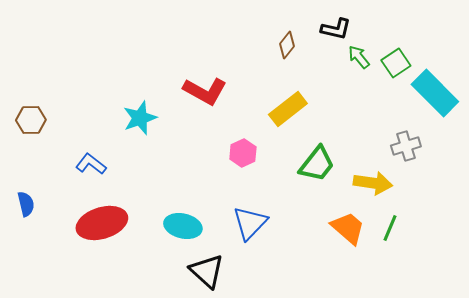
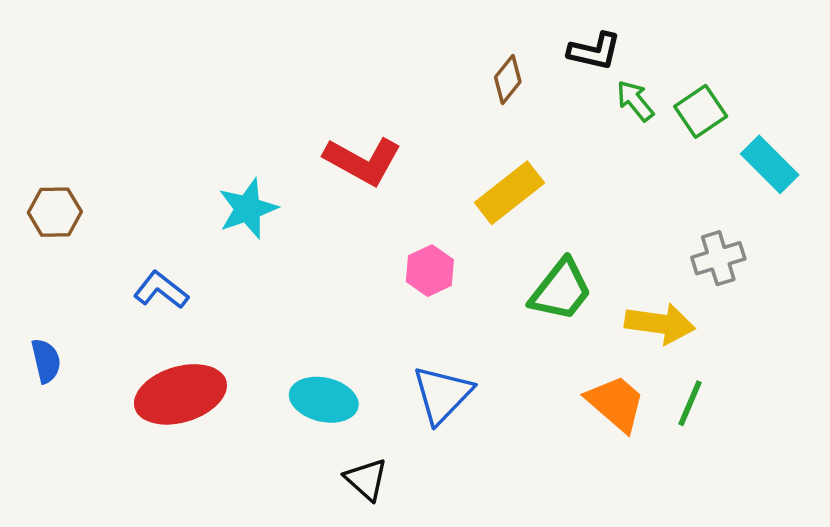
cyan rectangle: (435, 93) -> (770, 164), size x0.7
black triangle: (207, 271) -> (366, 479), size x0.7

